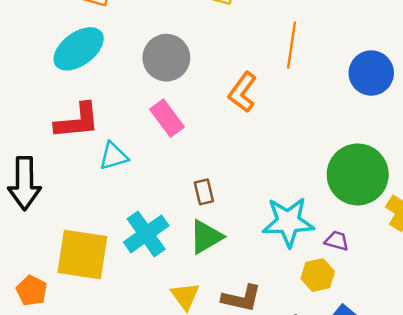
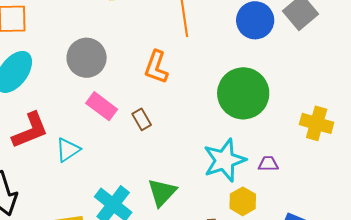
green circle: (358, 174) -> (243, 93), moved
brown rectangle: (204, 192) -> (142, 119), moved
yellow hexagon: (318, 275) -> (243, 201), moved

